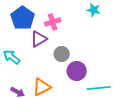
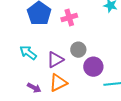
purple triangle: (39, 39) -> (55, 60), moved

